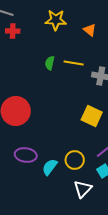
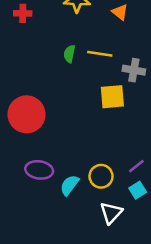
yellow square: (92, 116) -> (112, 97), moved, turned -30

